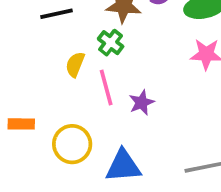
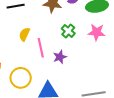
green cross: (111, 43) -> (68, 31), moved

